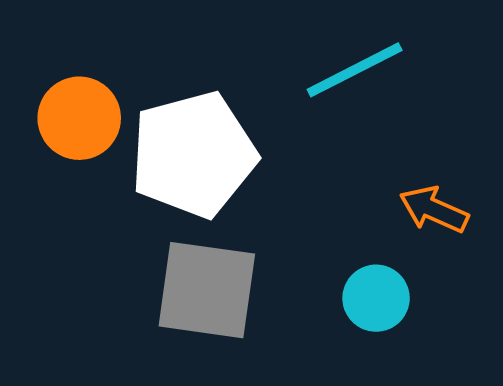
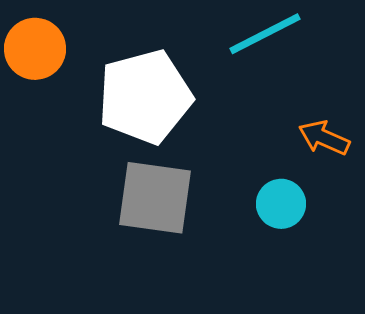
orange circle: (79, 118) -> (35, 49), moved

